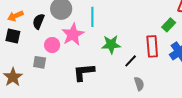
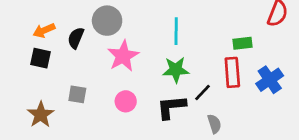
cyan line: (92, 17) -> (176, 31), moved
green rectangle: (169, 25) -> (243, 43), moved, turned 40
pink circle: (52, 45) -> (126, 101), moved
black L-shape: (84, 72) -> (171, 107), moved

